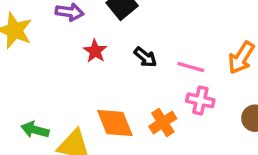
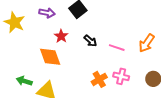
pink cross: (200, 100) -> (121, 76), moved
orange diamond: (115, 123) -> (50, 57), moved

